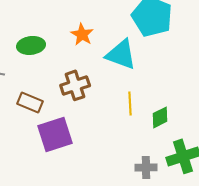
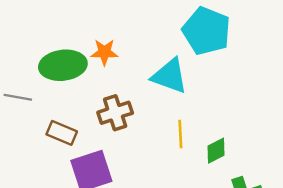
orange star: (82, 34) -> (104, 52), moved, turned -30
green ellipse: (31, 45) -> (63, 65), size x1.4

